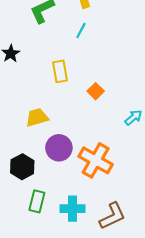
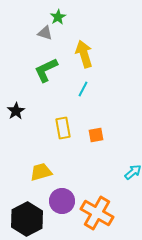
orange square: (96, 91) -> (96, 135), moved, turned 35
black hexagon: (22, 167) -> (27, 219), size x1.4

